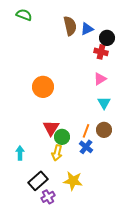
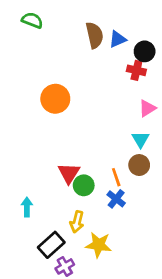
pink triangle: (100, 79) -> (147, 108), moved
orange circle: (43, 87) -> (55, 99), moved
brown circle: (104, 130) -> (139, 165), moved
orange line: (86, 131) -> (116, 177), turned -40
yellow arrow: (57, 153) -> (77, 222), moved

